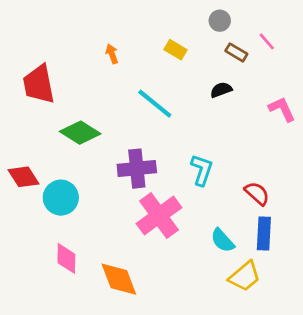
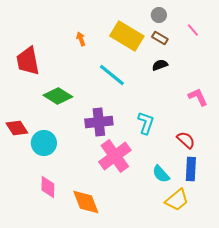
yellow rectangle: (176, 50) -> (127, 36), size x2.0
brown rectangle: (236, 52) -> (160, 38), moved
pink L-shape: (282, 109) -> (198, 97), moved

